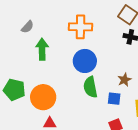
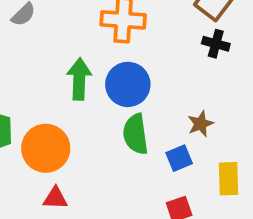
green arrow: (42, 49) -> (79, 79), moved
blue square: (114, 99) -> (179, 158), turned -32

